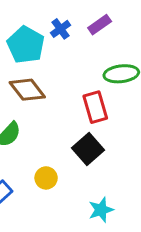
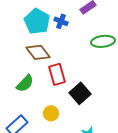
blue cross: (61, 29) -> (61, 21), moved, turned -32
red rectangle: (95, 107) -> (57, 74), moved

